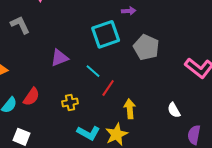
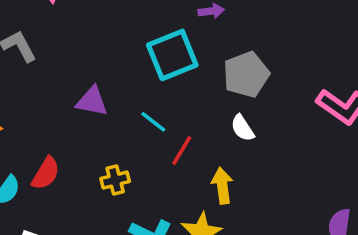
gray pentagon: (146, 47) -> (246, 74), turned 30
purple triangle: (59, 58) -> (92, 101), turned 36
white semicircle: (174, 110) -> (242, 128), moved

